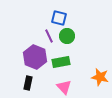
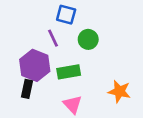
green circle: (67, 36) -> (88, 39), moved
black rectangle: (28, 83) -> (27, 89), moved

